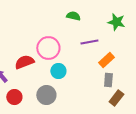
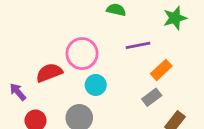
green star: (116, 22) -> (175, 18), turned -30
gray rectangle: (108, 80) -> (152, 97), moved, turned 48

